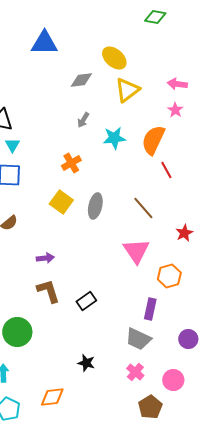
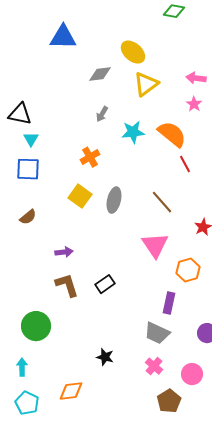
orange semicircle: (153, 140) -> (172, 134), turned 104
black rectangle: (86, 301) -> (105, 284), moved

